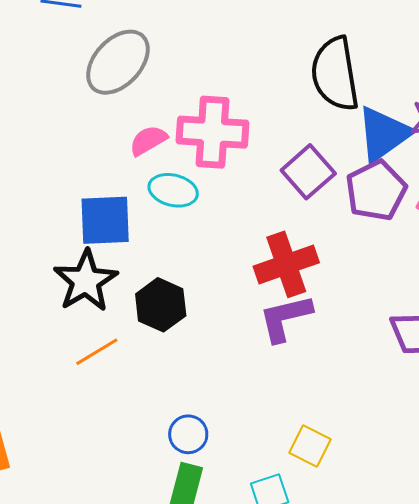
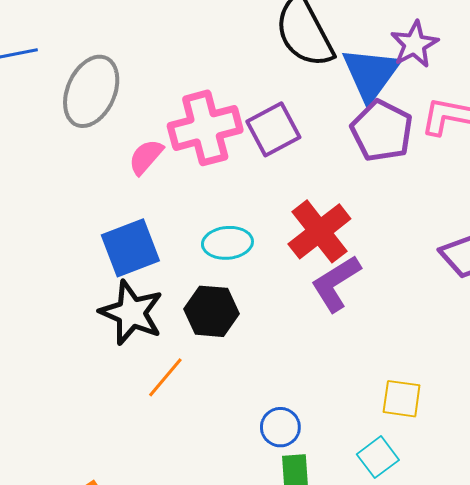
purple square: (308, 172) -> (273, 129), moved, turned 32
cyan ellipse: (173, 190) -> (227, 243), moved

